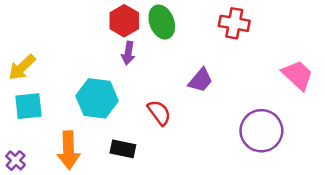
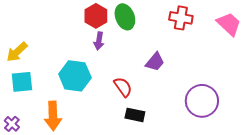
pink trapezoid: (298, 75) -> (229, 24), moved
black rectangle: (123, 149) -> (135, 115), moved

